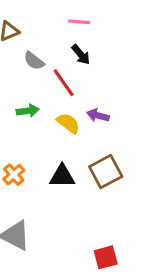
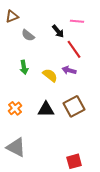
pink line: (79, 22) -> (77, 21), moved
red line: (64, 83) -> (74, 49), moved
green arrow: (28, 111) -> (24, 67), turned 88

